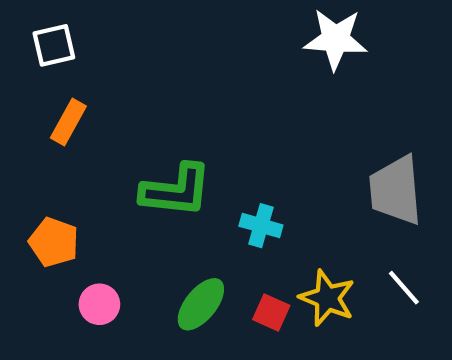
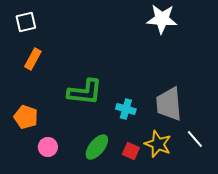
gray trapezoid: (396, 190) -> (169, 104), moved

